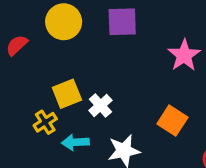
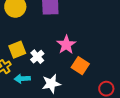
pink star: (184, 55) -> (66, 45), moved

